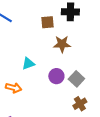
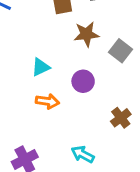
gray square: (76, 79) -> (120, 51), moved
orange arrow: (14, 88) -> (47, 101), moved

